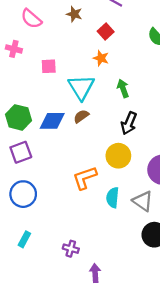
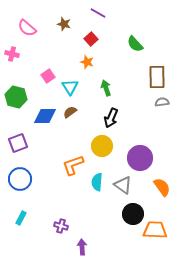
pink square: (49, 66) -> (48, 76), moved, turned -32
cyan triangle: (81, 87) -> (70, 87), size x0.7
green hexagon: (19, 117) -> (16, 97), moved

